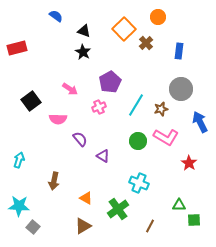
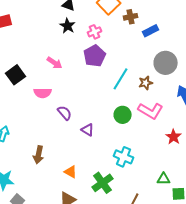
brown cross: (146, 43) -> (131, 17), turned 32
blue rectangle: (179, 51) -> (151, 31), moved, turned 56
pink cross: (99, 107) -> (95, 32), moved

